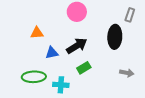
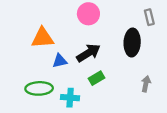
gray rectangle: (130, 15) -> (149, 17), turned -32
orange triangle: (37, 33) -> (43, 38), size x1.5
gray arrow: (127, 73) -> (146, 84), turned -88

